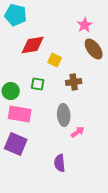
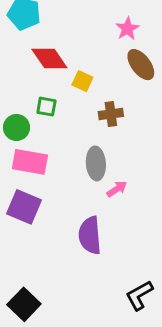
red diamond: (33, 45) -> (49, 59), turned 65
green square: (38, 84) -> (46, 107), moved
purple semicircle: (60, 163) -> (90, 235), size x1.4

